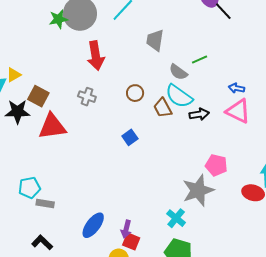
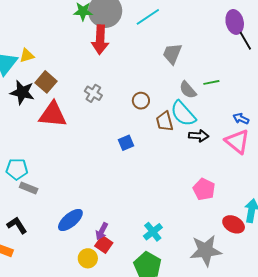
red arrow: (96, 56) -> (100, 40), moved
gray star: (198, 190) -> (206, 250), moved

